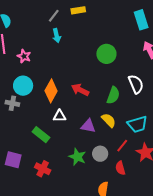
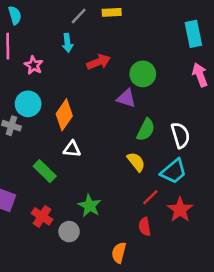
cyan arrow: (56, 36) -> (67, 43), moved
white semicircle: (136, 84) -> (180, 135), moved
red arrow: (80, 90) -> (99, 62), moved, turned 126
cyan trapezoid: (137, 124) -> (174, 171), turned -30
purple triangle: (88, 126) -> (126, 98), moved
gray circle: (100, 154) -> (69, 232), moved

